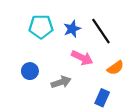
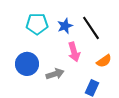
pink arrow: (82, 58) -> (74, 52), turned 48
blue circle: (30, 71) -> (27, 64), size x1.5

